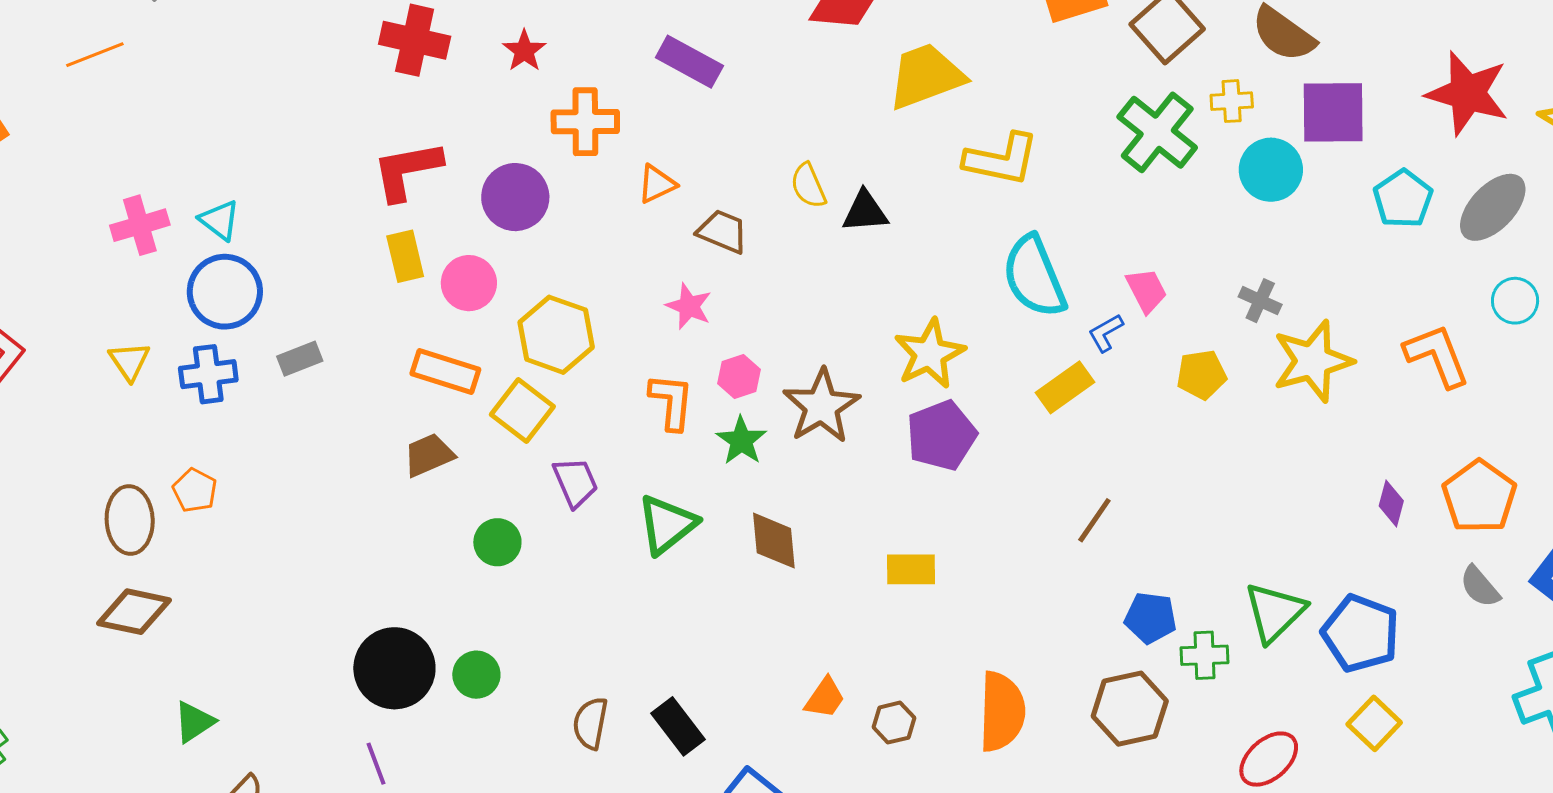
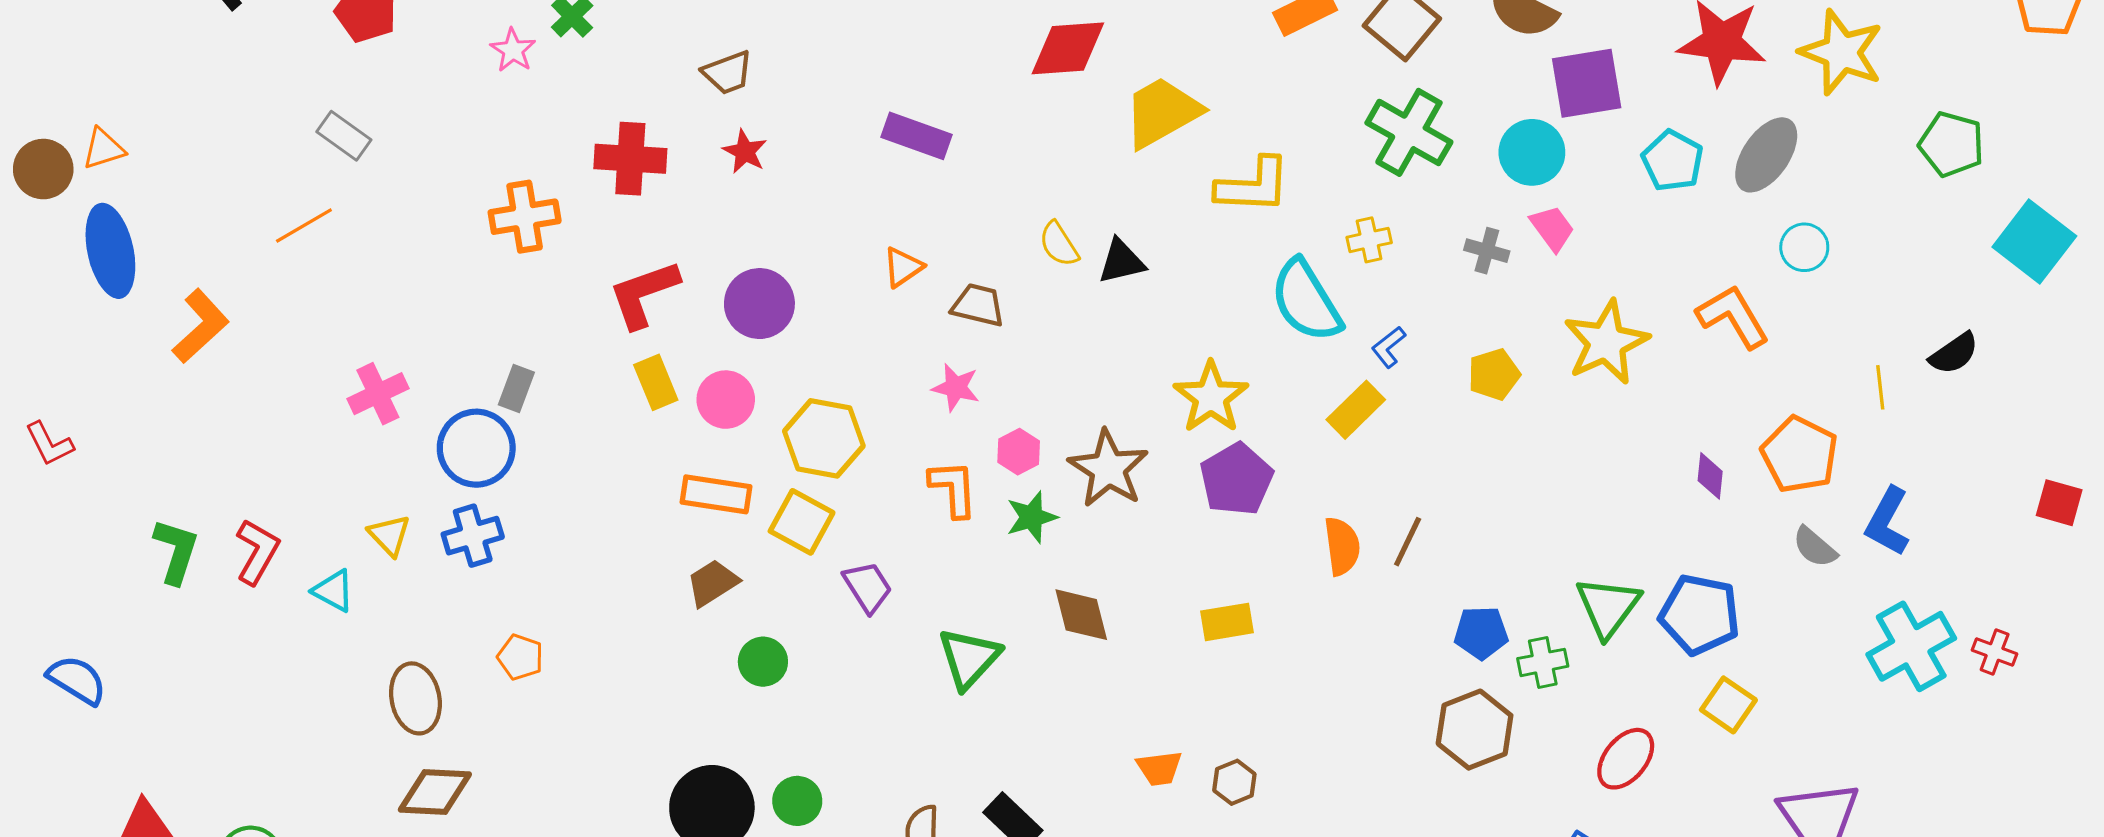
yellow cross: (1232, 101) -> (1369, 240), moved
orange cross: (585, 122) -> (525, 217), moved
cyan triangle: (220, 220) -> (334, 591), moved
pink trapezoid: (1146, 290) -> (1552, 228), moved
gray cross: (1260, 301) -> (1487, 251), moved
gray rectangle: (300, 359) -> (516, 389), moved, turned -39
green star: (741, 441) -> (1032, 517), turned 30
orange pentagon: (195, 490) -> (520, 657), moved
green triangle: (667, 524) -> (969, 658), moved
green circle: (497, 542) -> (763, 662), moved
orange trapezoid: (825, 698) -> (1159, 768), turned 57
orange semicircle: (1002, 712) -> (1342, 546), moved, size x0.7

